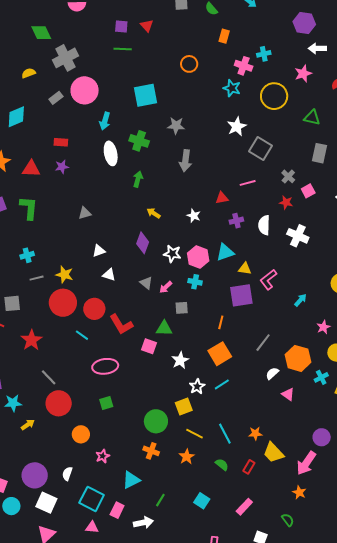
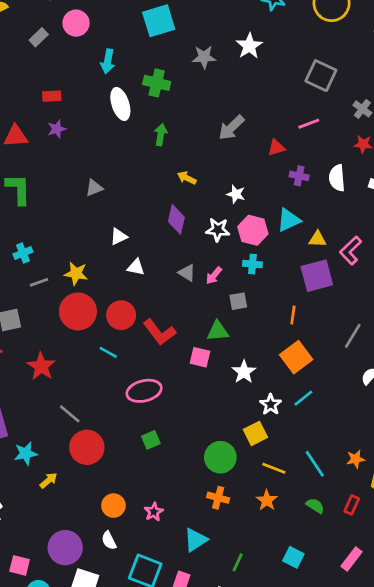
pink circle: (85, 90) -> (76, 23), size x0.7
white star: (237, 126) -> (249, 46), moved
gray arrow: (185, 161) -> (231, 128), moved, turned 45
white star: (194, 216) -> (236, 194), moved
purple cross: (236, 221) -> (299, 176), turned 32
orange circle: (81, 434) -> (113, 506), moved
white semicircle: (67, 474) -> (109, 541), turned -40

